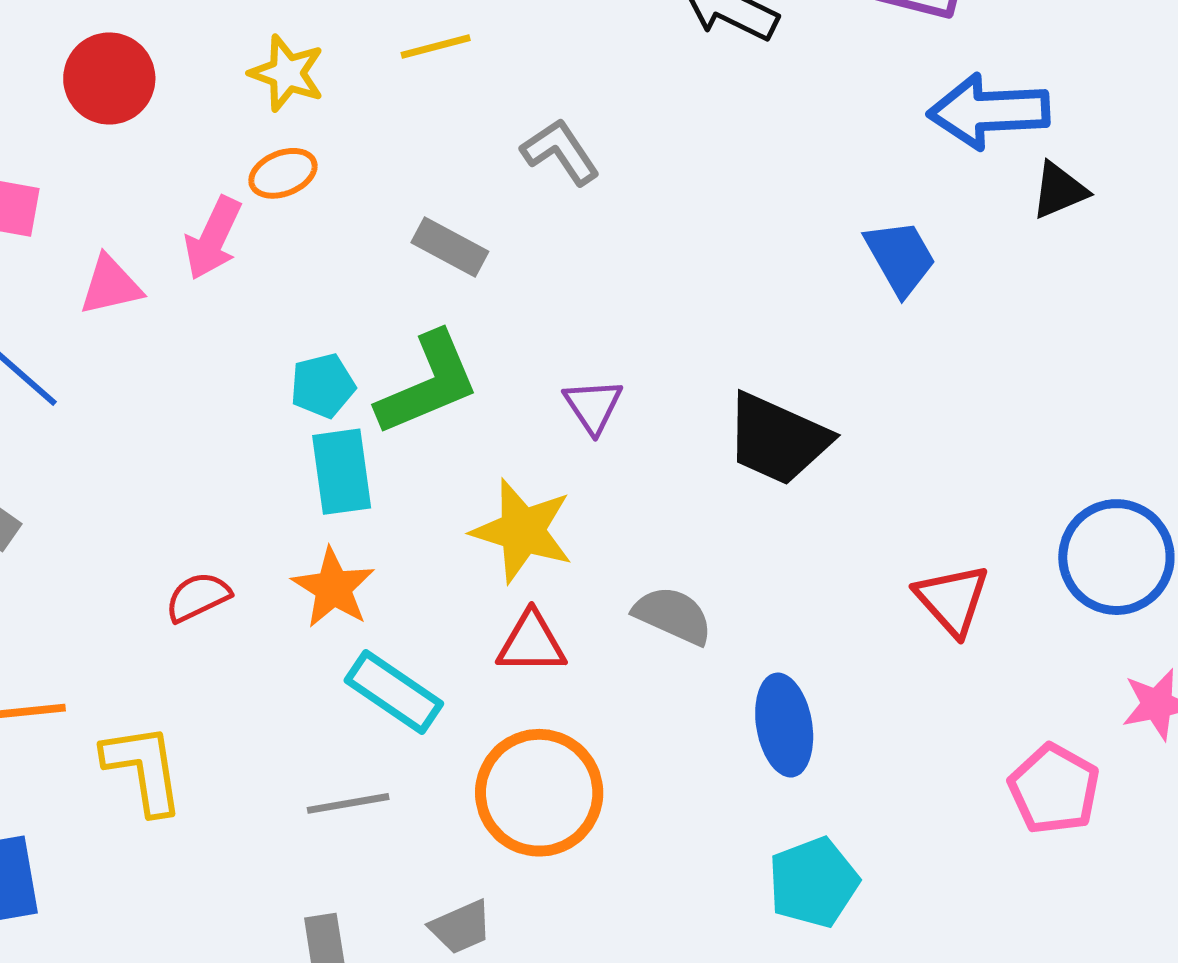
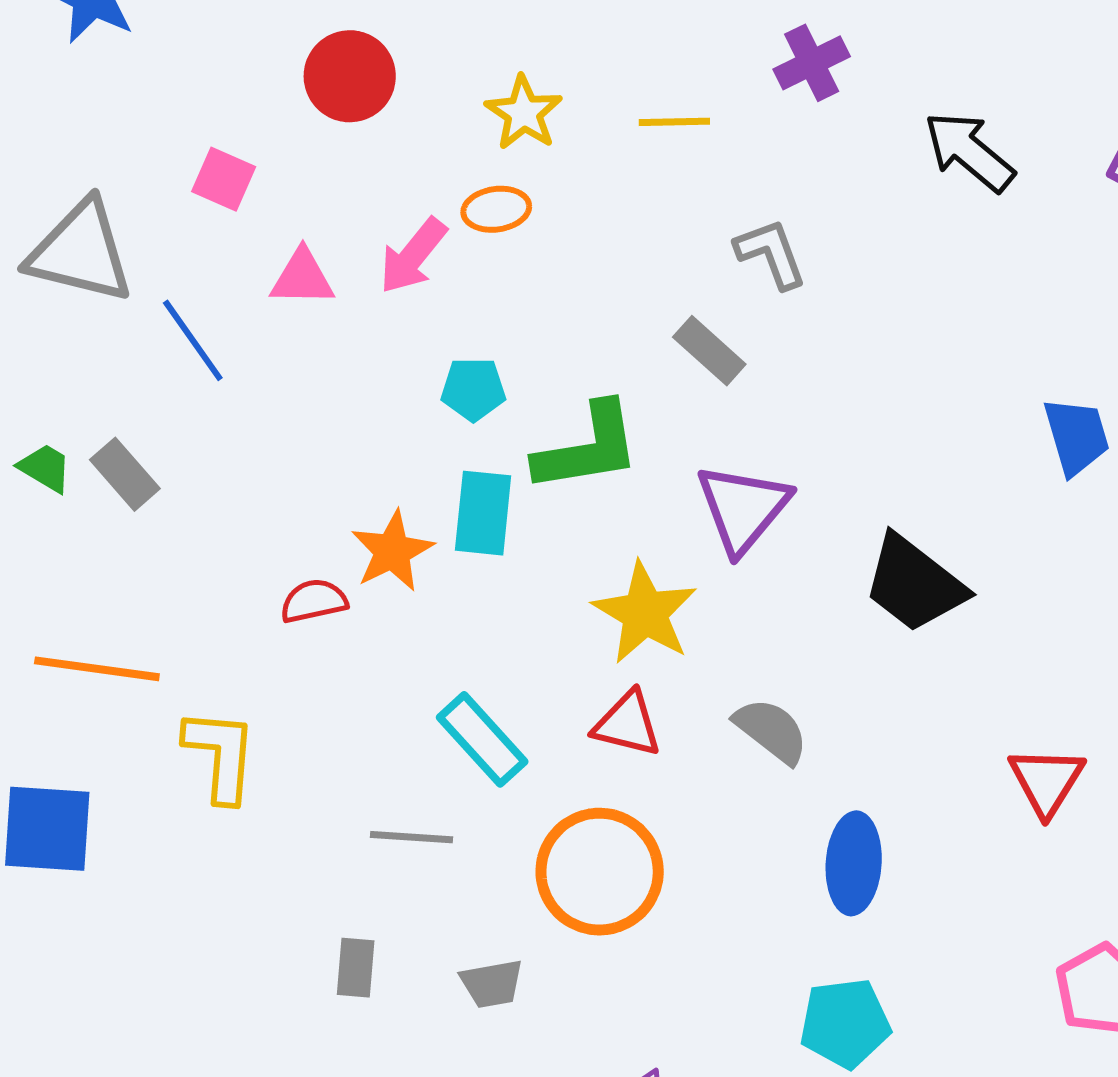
gray rectangle: (450, 247) -> (709, 351), moved
cyan pentagon: (323, 386) -> (473, 389), moved
purple triangle: (593, 406) -> (743, 508), size x1.6
orange star: (333, 588) -> (392, 551), moved

